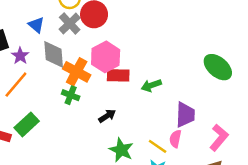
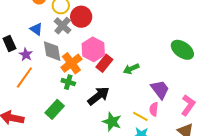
orange cross: (77, 72) -> (71, 63), turned 30
red rectangle: (118, 75) -> (104, 63), turned -48
purple trapezoid: (185, 115) -> (160, 90), turned -35
black arrow: (107, 116) -> (98, 96), size x1.6
green rectangle: (27, 124) -> (55, 109), moved

